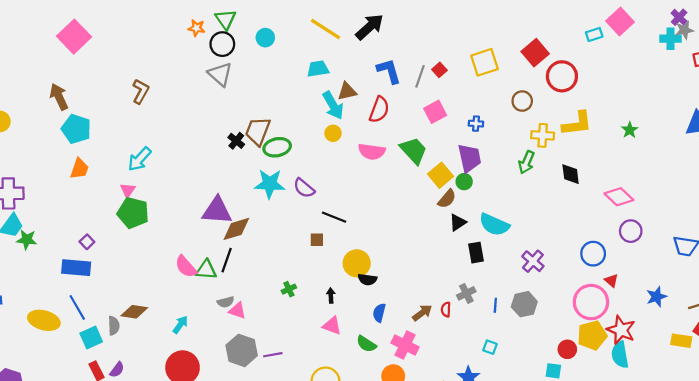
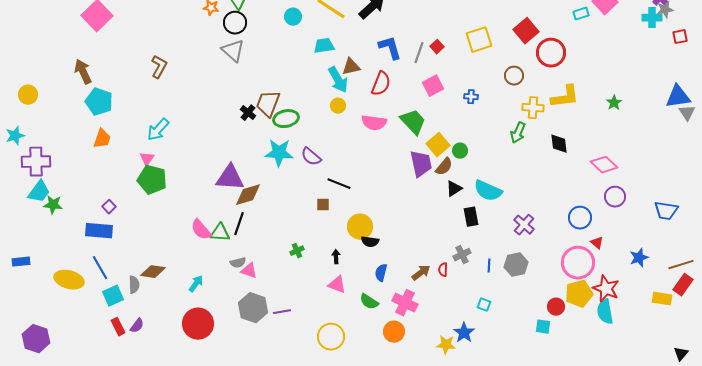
cyan circle: (265, 38) -> (293, 17), moved
purple trapezoid: (470, 158) -> (421, 164), moved

